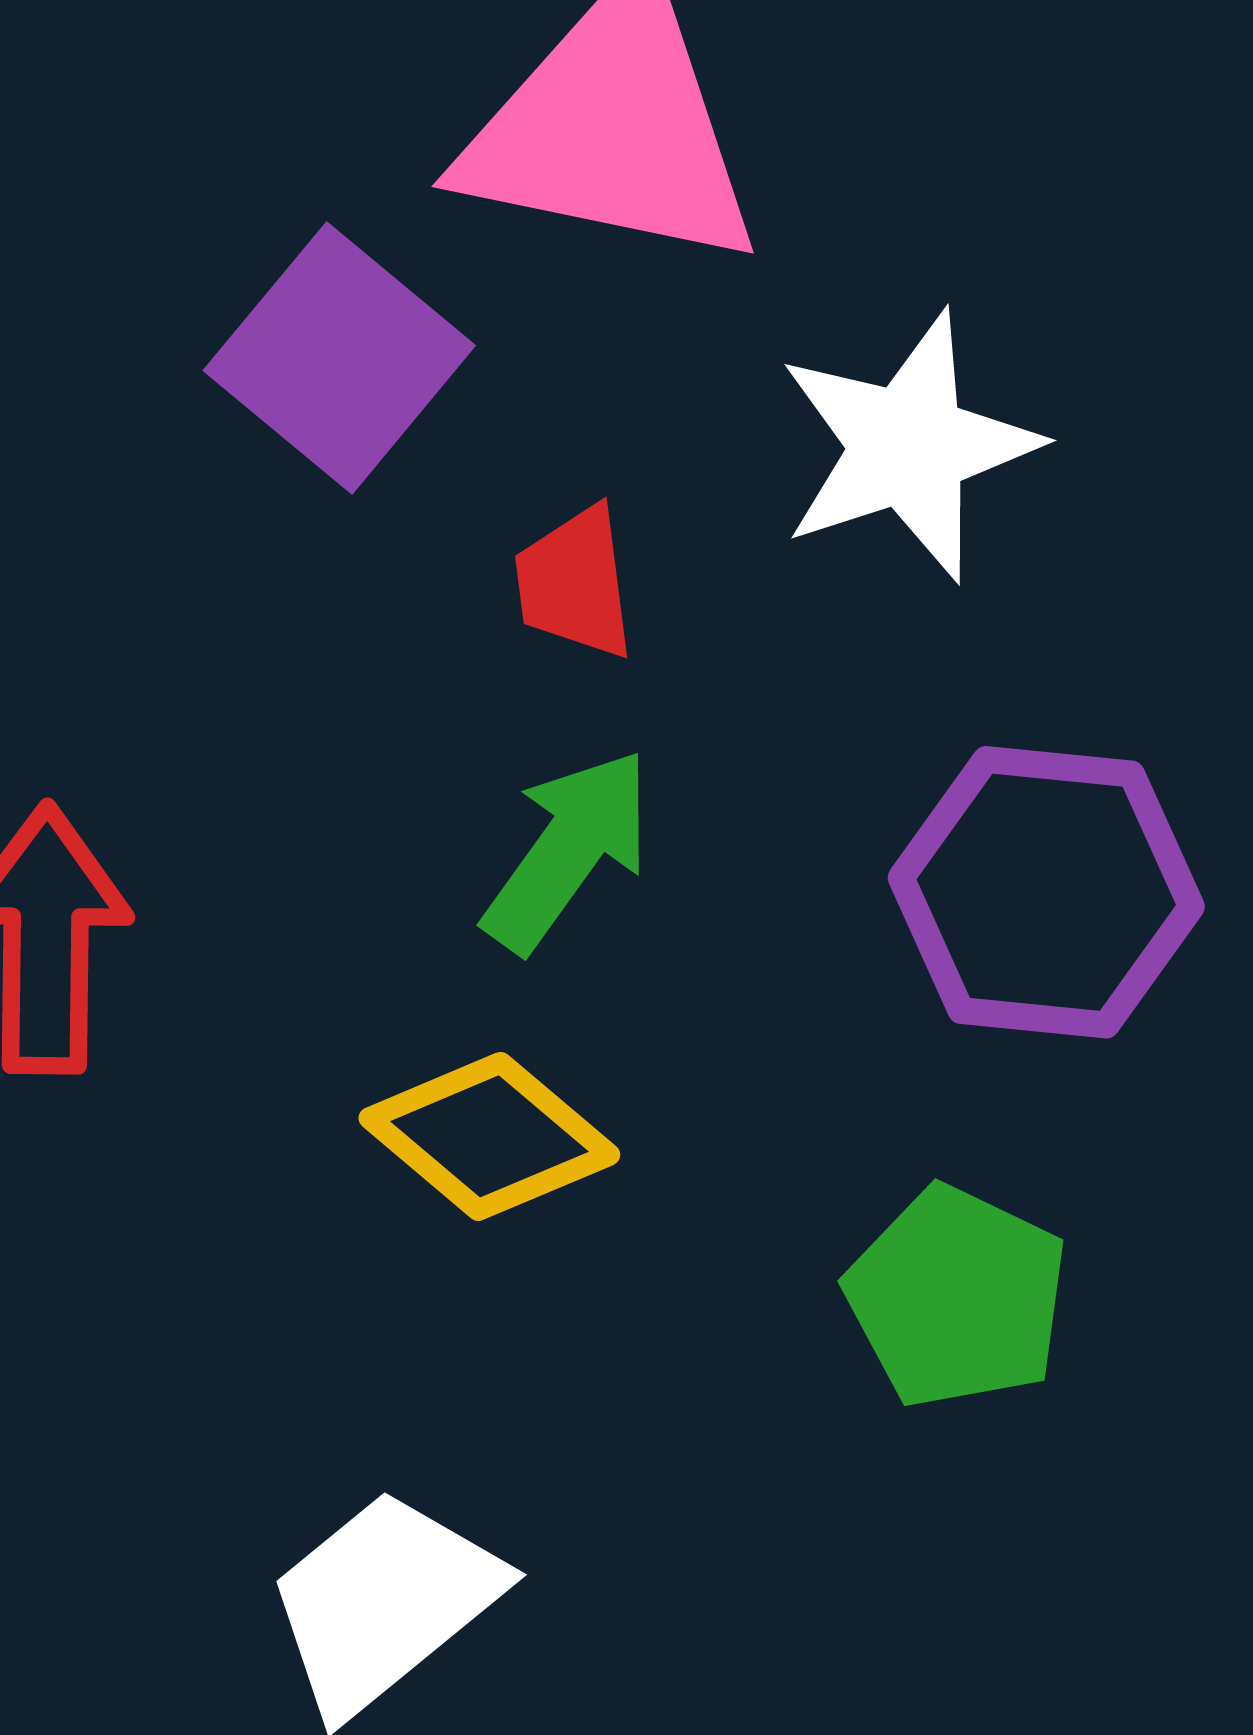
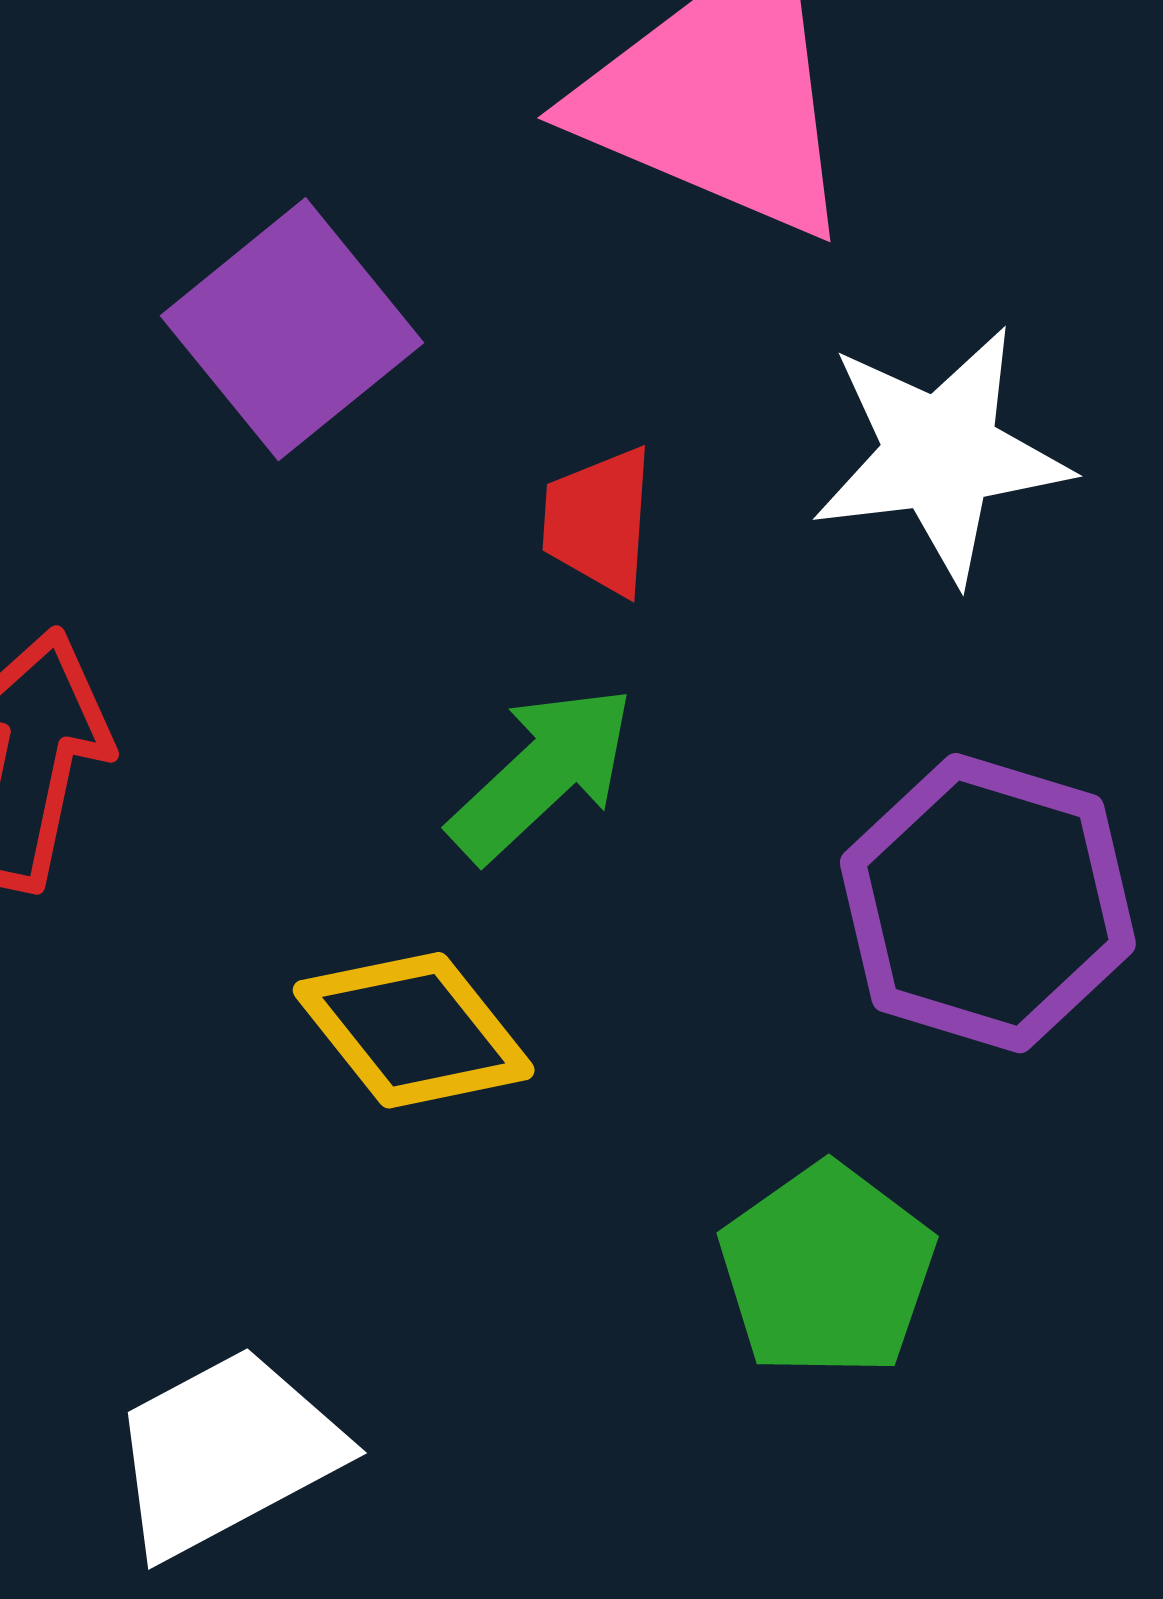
purple square: (339, 358) -> (292, 329), moved

